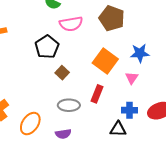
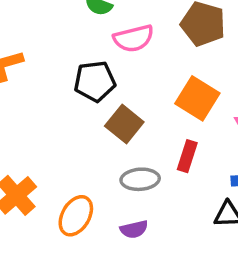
black pentagon: (47, 47) -> (95, 81), turned 30
brown square: (62, 73) -> (124, 124), size x1.5

